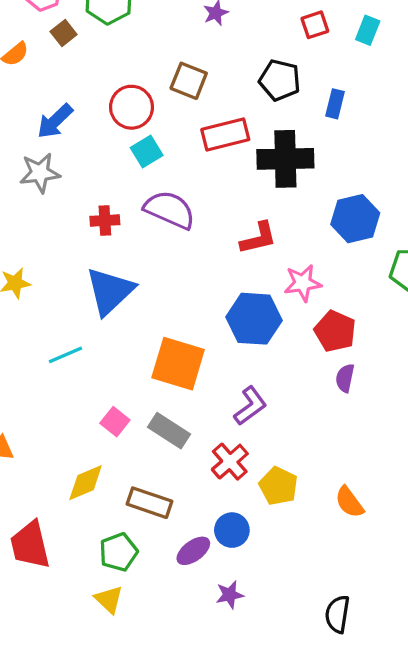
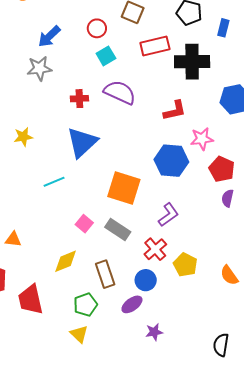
red circle: (132, 107) -> (97, 28), size x0.7
brown rectangle: (150, 503) -> (105, 274), turned 52
blue circle: (232, 530) -> (146, 280), moved

